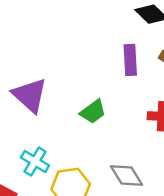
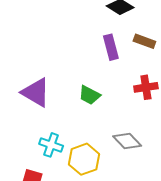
green trapezoid: (93, 112) -> (89, 95), turned 75

